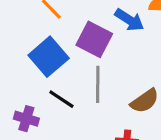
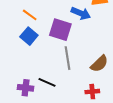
blue square: (49, 57) -> (29, 36), moved, size x0.7
black line: (61, 99) -> (47, 82), moved

